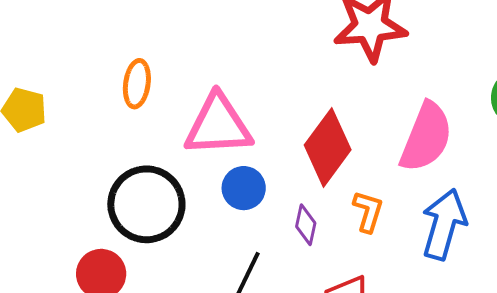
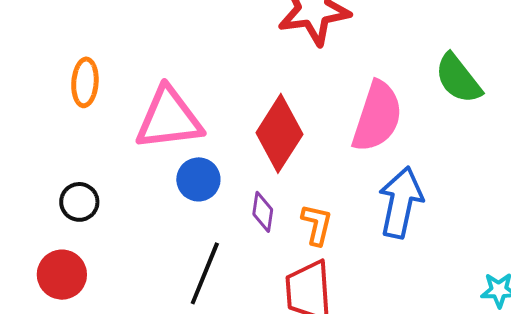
black circle: (146, 204) -> (79, 202), moved, size x0.5
orange L-shape: (368, 211) -> (317, 225), moved

